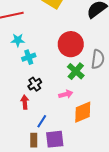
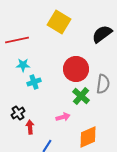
black cross: (35, 84) -> (18, 113), moved
pink arrow: (66, 94) -> (63, 117), moved

